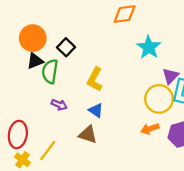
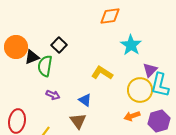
orange circle: (33, 38) -> (16, 47), moved
yellow L-shape: (95, 79) -> (102, 73), moved, turned 95
brown triangle: (88, 134) -> (78, 121), turned 36

